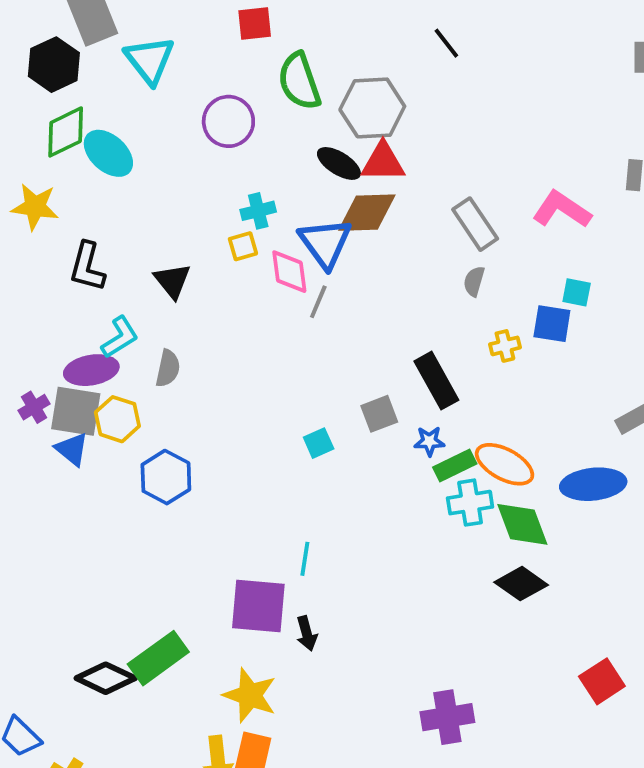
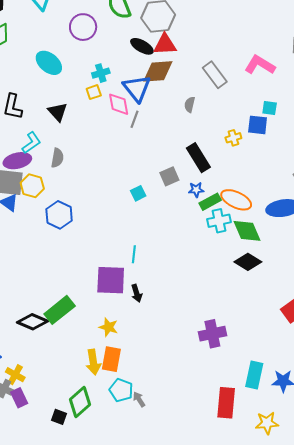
cyan ellipse: (108, 153) -> (49, 63), moved
gray semicircle: (474, 281) -> (190, 105), moved
yellow star: (250, 695) -> (108, 327), size x0.7

